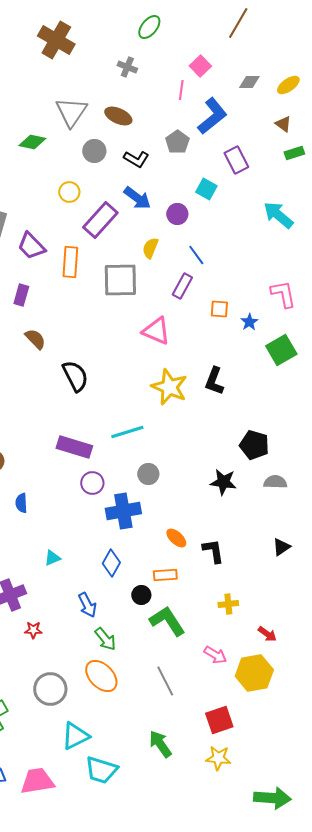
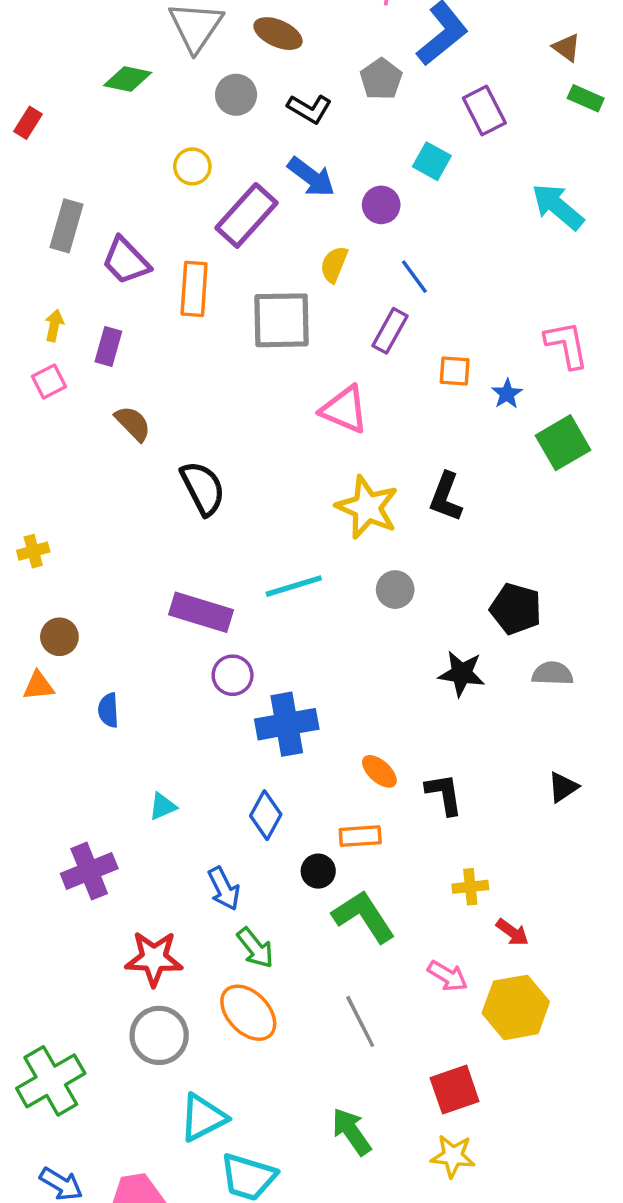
green rectangle: (294, 153) -> (586, 98), turned 42
gray circle: (148, 474) -> (395, 590), moved
red star: (33, 630) -> (154, 958), moved, size x1.8
red arrow: (267, 634) -> (512, 932), moved

